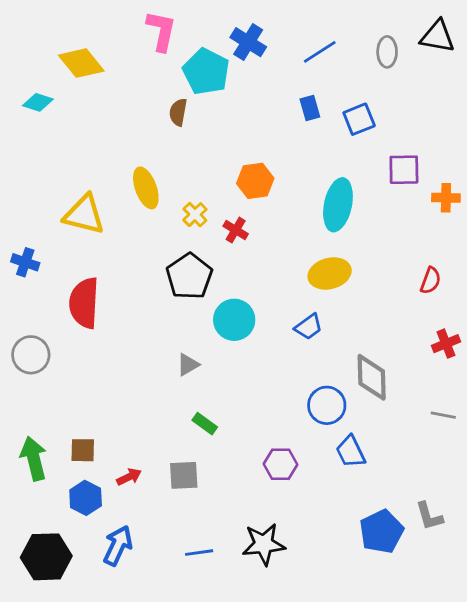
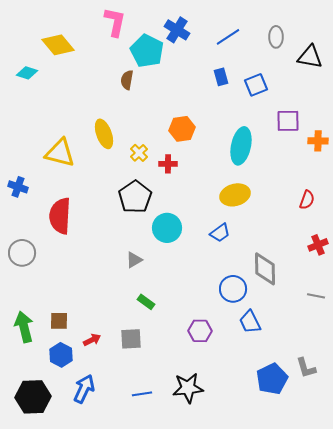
black triangle: (438, 36) -> (310, 57), moved
red cross: (236, 230) -> (168, 164), turned -30

